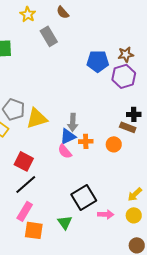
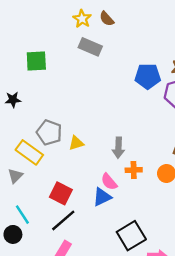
yellow star: (28, 14) -> (82, 19), moved
gray rectangle: (49, 36) -> (90, 47), turned -36
yellow triangle: (37, 118) -> (76, 143), size x0.6
blue triangle: (68, 136) -> (102, 197), moved

